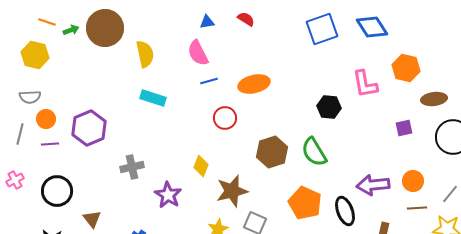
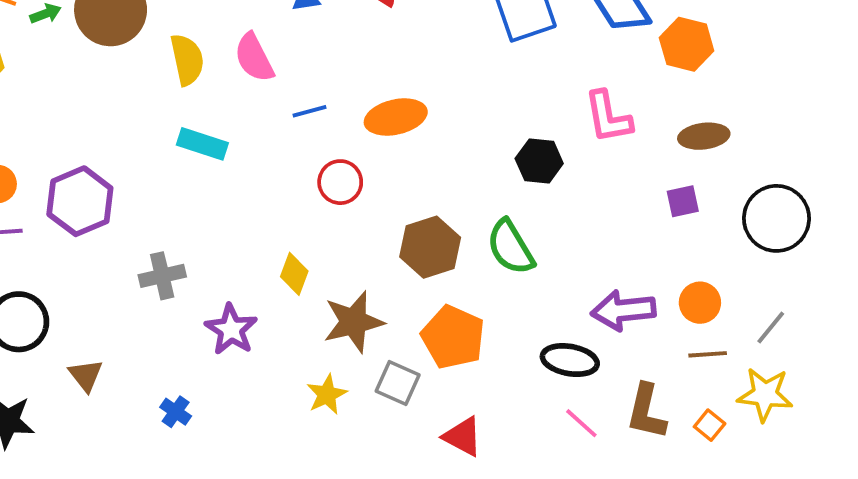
pink semicircle: (198, 53) -> (254, 58), moved
orange hexagon: (406, 68) -> (687, 44), moved
brown ellipse: (434, 99) -> (704, 136), moved
orange pentagon: (305, 203) -> (453, 337), moved
black ellipse: (345, 211) -> (570, 360), turned -60

